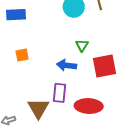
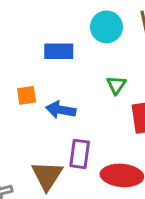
blue rectangle: (16, 15) -> (59, 51), moved
blue arrow: (67, 65) -> (61, 110), moved

